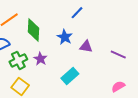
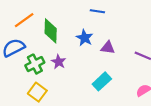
blue line: (77, 13) -> (97, 11), turned 56
cyan rectangle: (70, 76) -> (102, 81), moved

